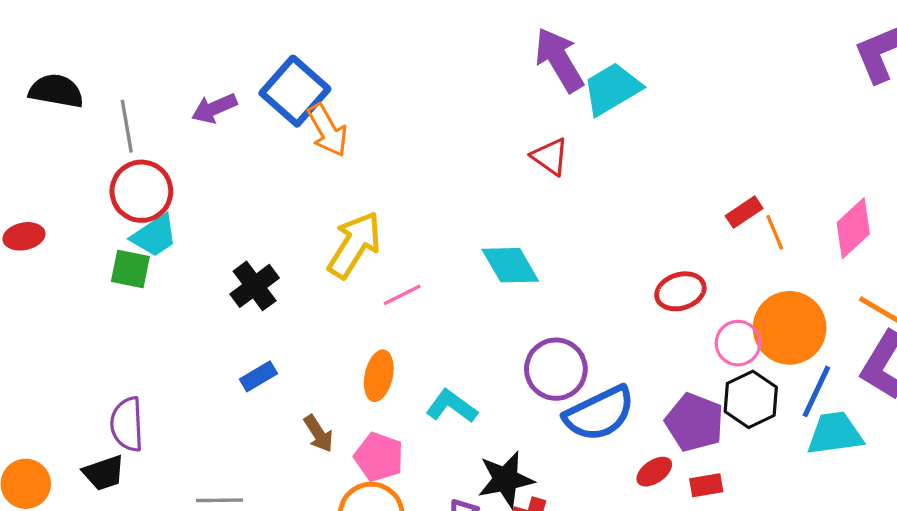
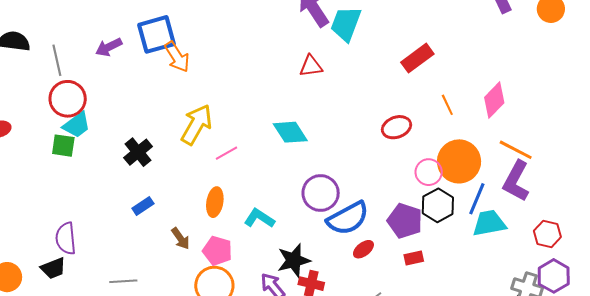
cyan trapezoid: (612, 89) -> (346, 24), turned -36
blue square: (295, 91) -> (156, 34), turned 36
red triangle: (550, 157) -> (311, 66), turned -40
red rectangle: (744, 212) -> (417, 58), moved, size x1.5
red ellipse: (680, 291) -> (396, 127), moved
red ellipse: (654, 472) -> (363, 249), moved

